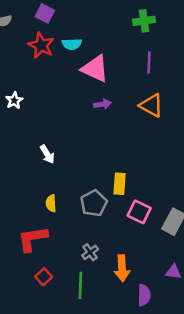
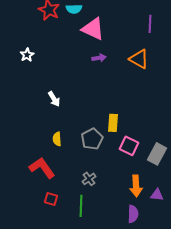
purple line: (149, 62) -> (150, 24), moved
red L-shape: (33, 239) -> (42, 168), turned 64
orange arrow: (122, 268) -> (136, 186), moved
red square: (44, 277) -> (51, 199), turned -32

